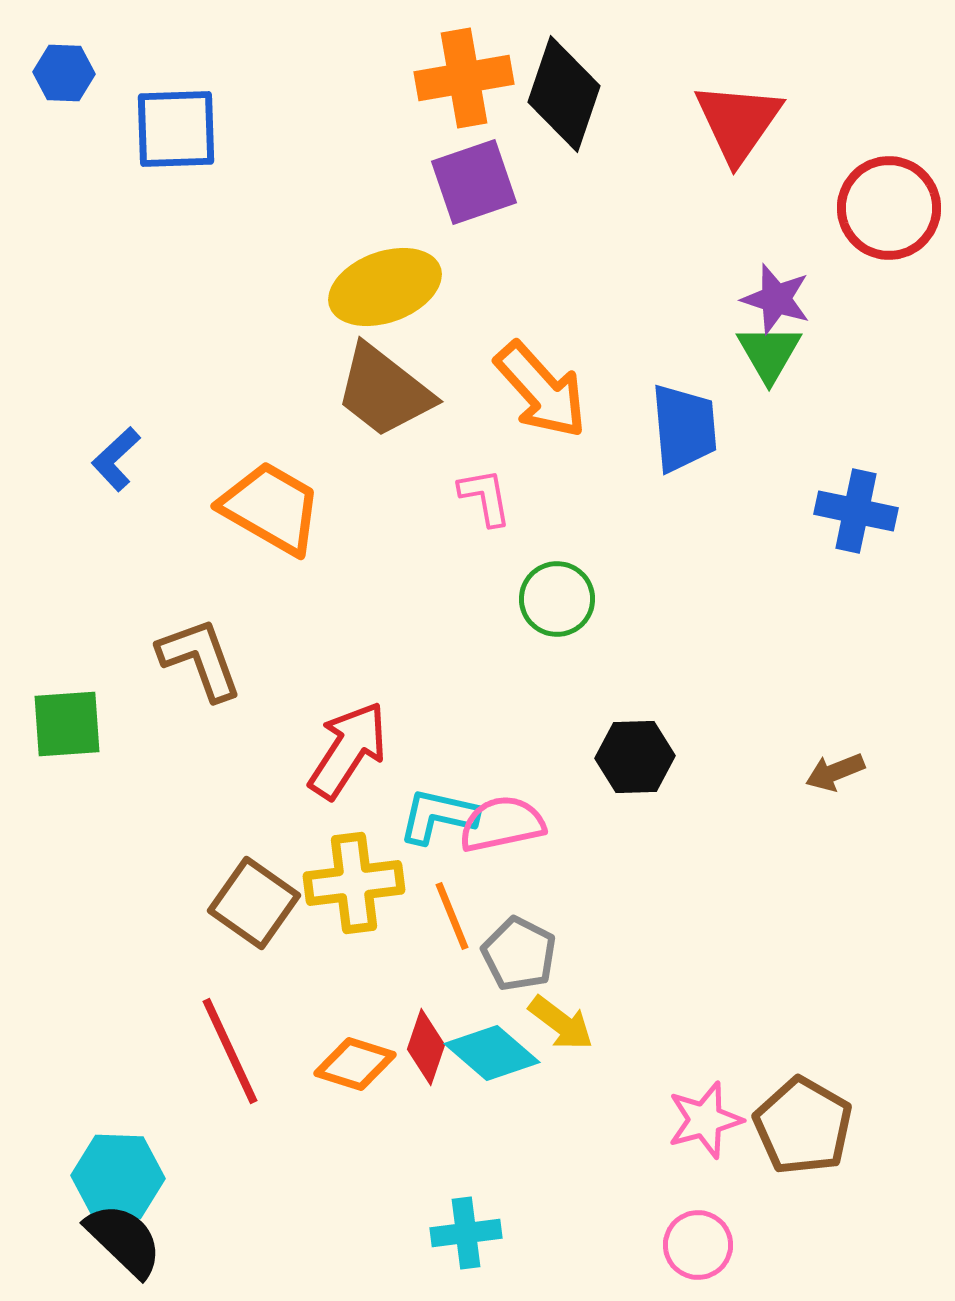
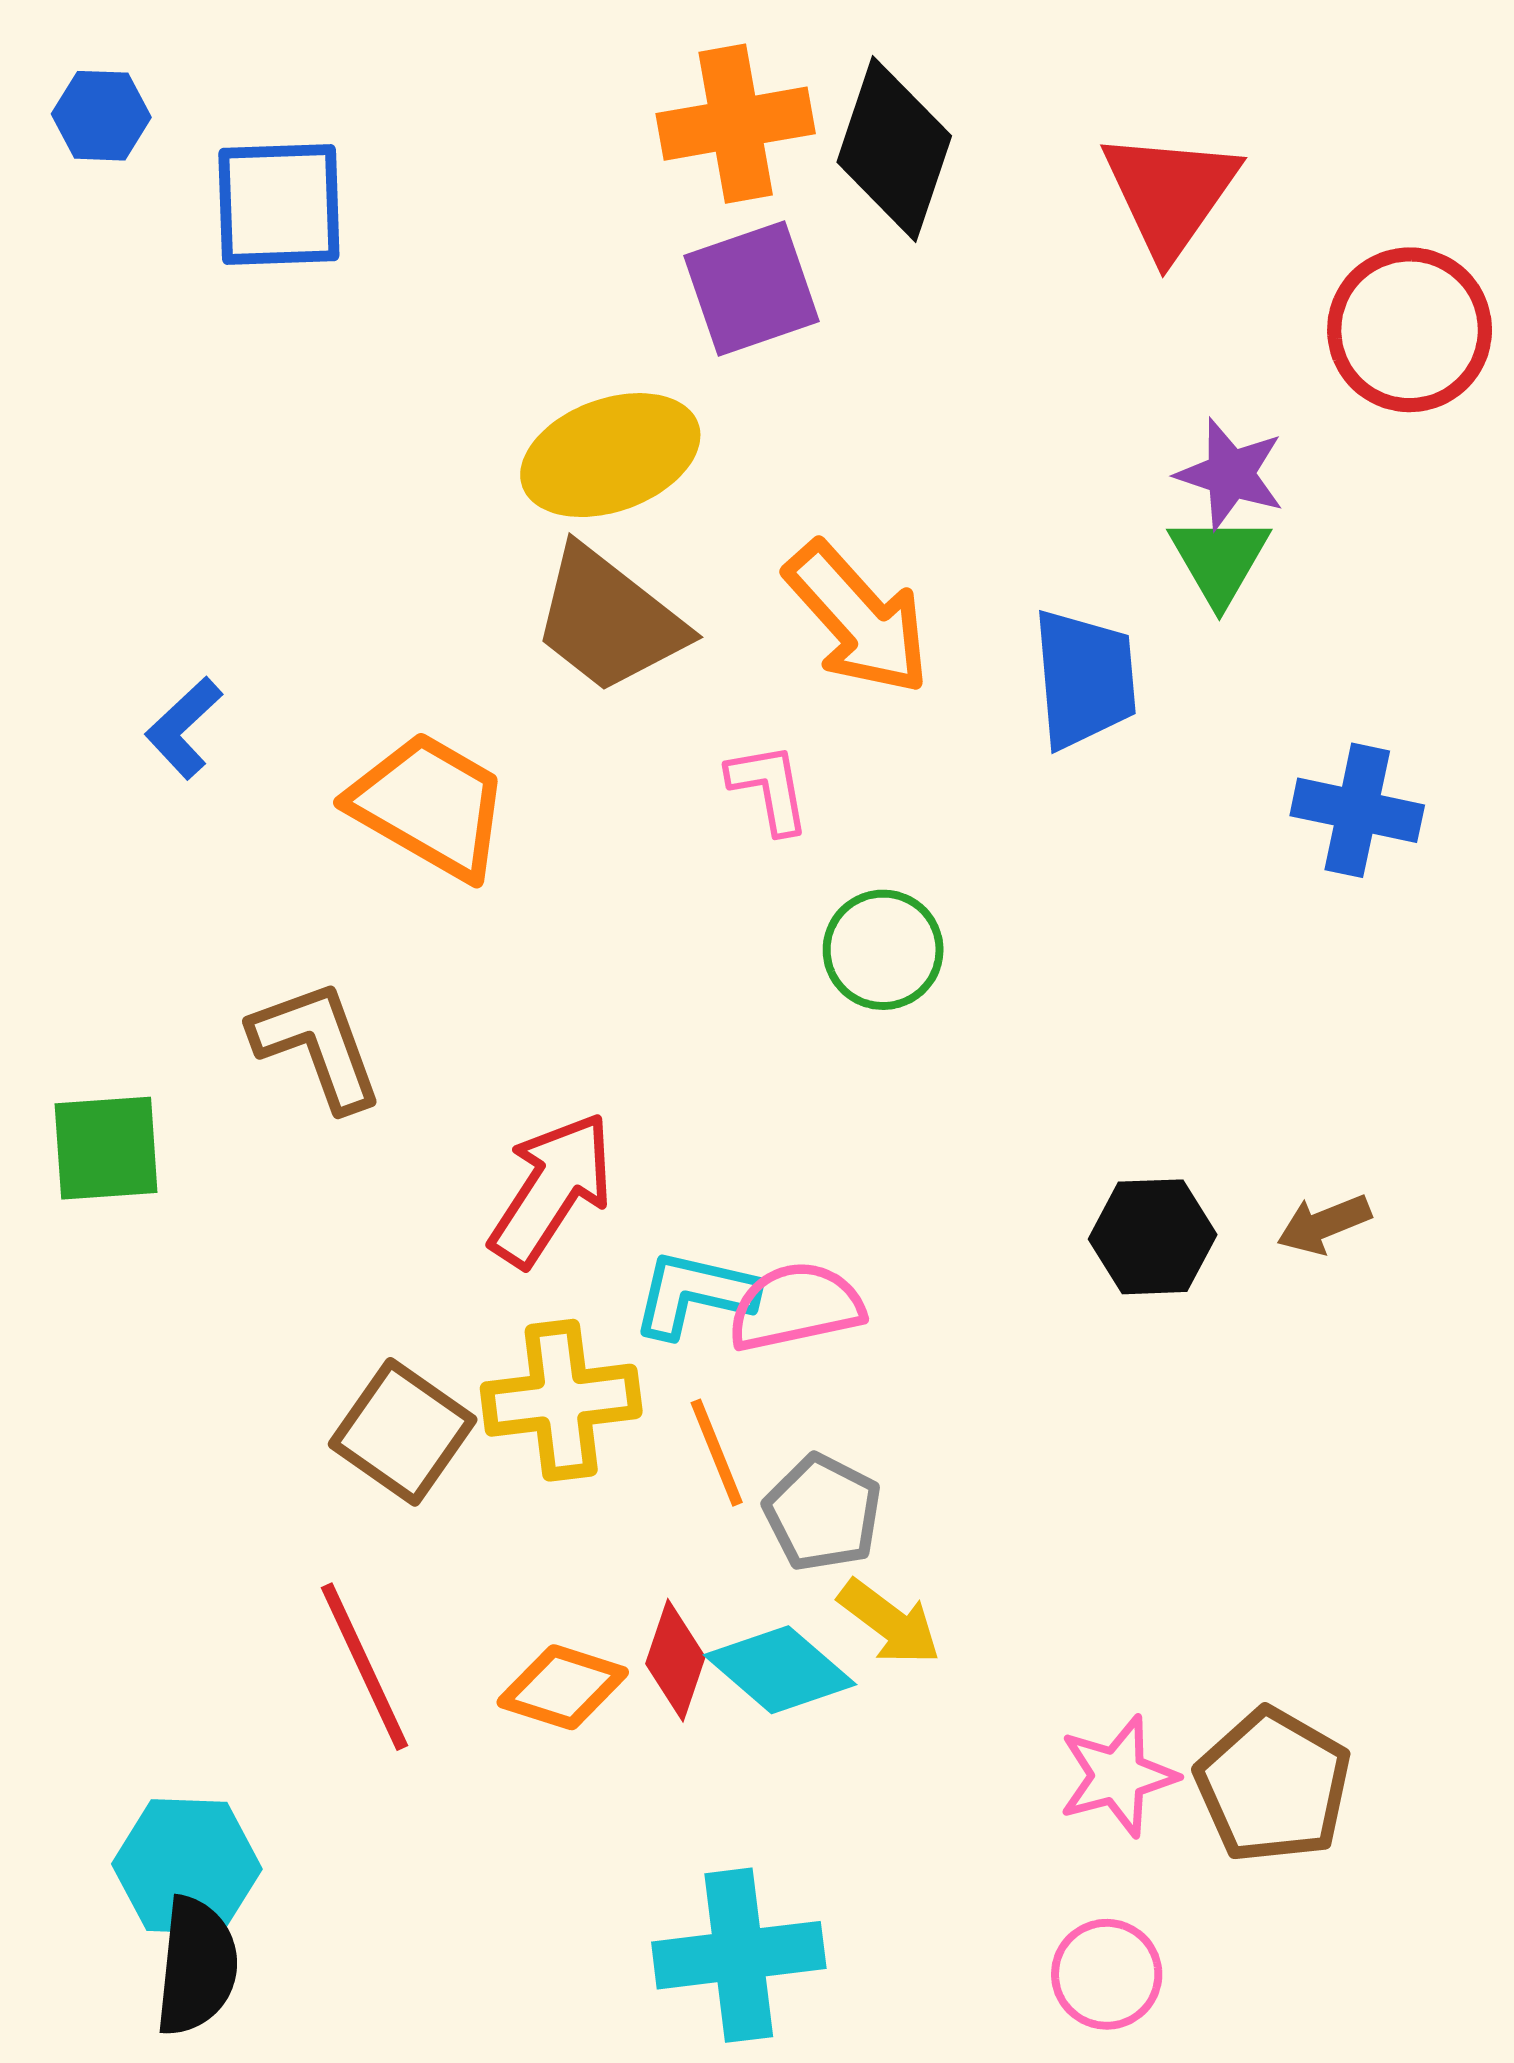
black hexagon: (635, 757) -> (1153, 1237), moved
cyan cross: (466, 1233) -> (739, 1955), size x1.5
black semicircle: (124, 1240) -> (196, 1966), turned 52

